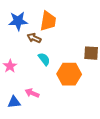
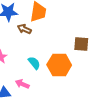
cyan semicircle: (44, 59) -> (34, 63), moved

